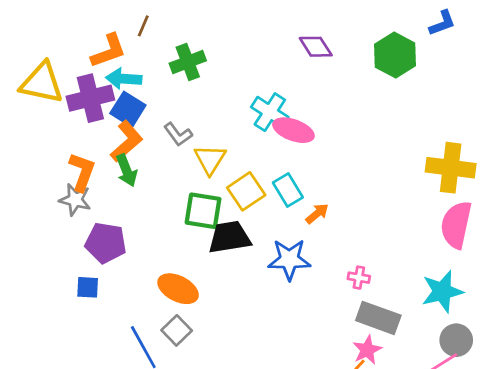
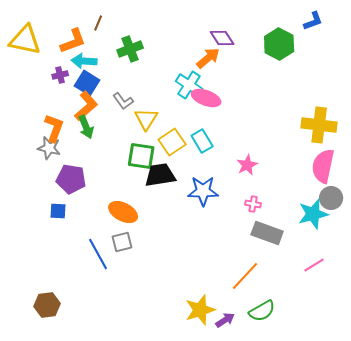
yellow triangle: (42, 83) -> (25, 40), moved
purple cross: (90, 98) -> (60, 75), size x0.5
orange arrow: (317, 214) -> (208, 58), moved, size x1.4
gray square: (177, 330) -> (122, 242), turned 30
gray circle: (456, 340) -> (331, 198), moved
pink star: (367, 350) -> (247, 165), moved

